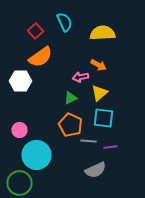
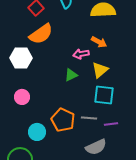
orange pentagon: (70, 125) -> (63, 120), moved
pink circle: (20, 130) -> (22, 97), moved
cyan circle: (36, 155) -> (37, 132), size x0.6

